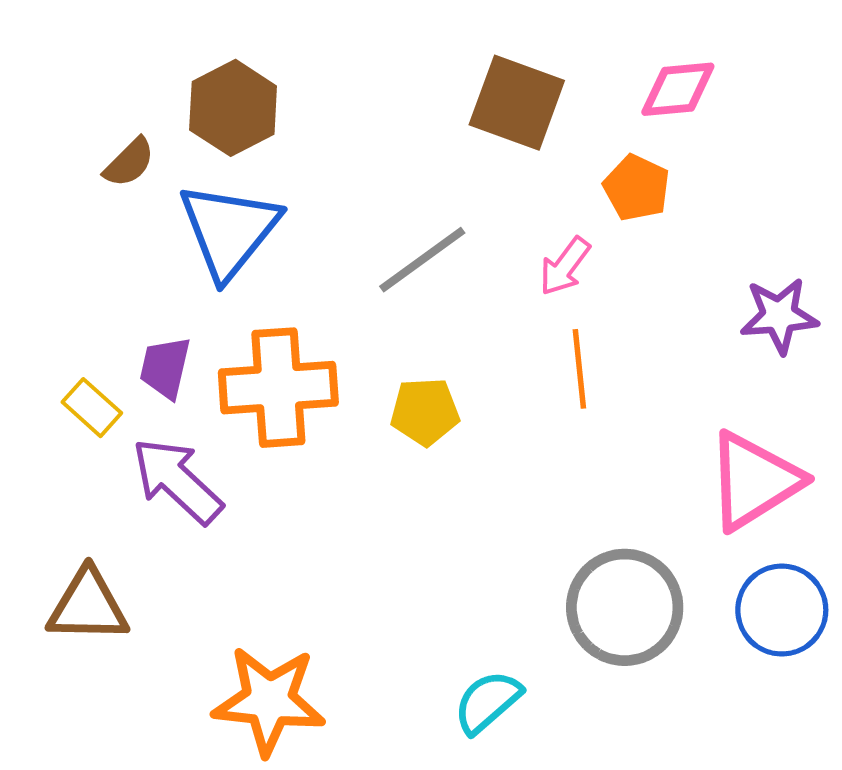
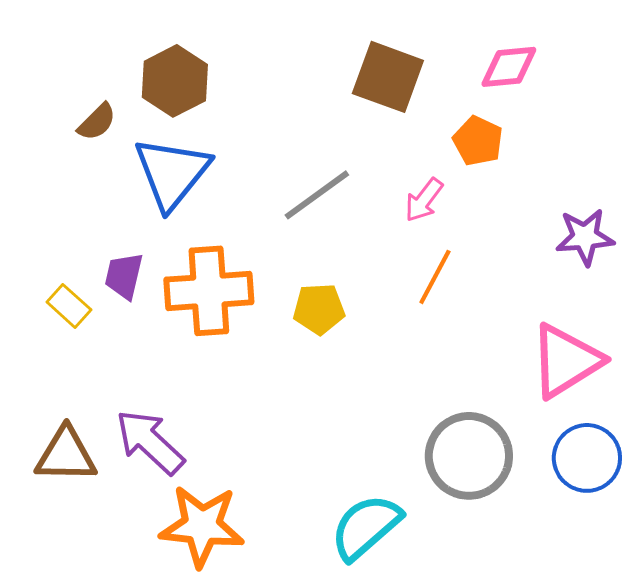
orange line: (579, 369) -> (435, 277), turned 34
purple arrow: (177, 481) -> (150, 442), moved
cyan semicircle: (487, 702) -> (366, 527), size x1.4

